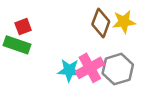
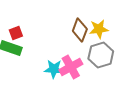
gray hexagon: (118, 69) -> (101, 55), moved

